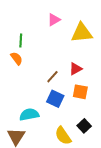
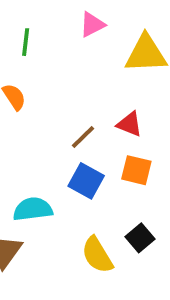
green line: (21, 40) -> (26, 42), moved
red triangle: (76, 69) -> (129, 124), turned 48

